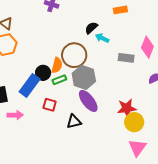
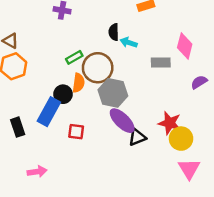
black semicircle: (91, 28) -> (114, 32), turned -40
green rectangle: (59, 80) -> (74, 57), moved
red star: (127, 108) -> (170, 123), turned 30
pink arrow: (15, 115) -> (37, 172), moved
black triangle: (74, 122) -> (137, 137), moved

